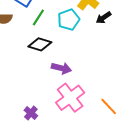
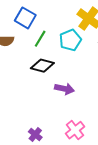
pink cross: (70, 98) -> (75, 130), moved, size x0.7

